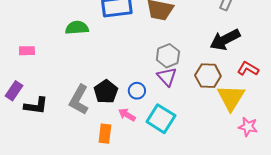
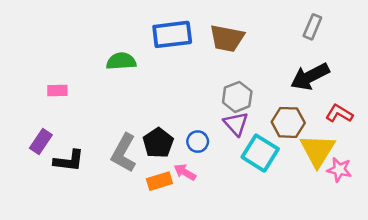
cyan square: (161, 119) -> (260, 153), moved
pink star: (248, 127) -> (339, 170), moved
orange rectangle: (105, 134) -> (159, 181), moved, turned 66

